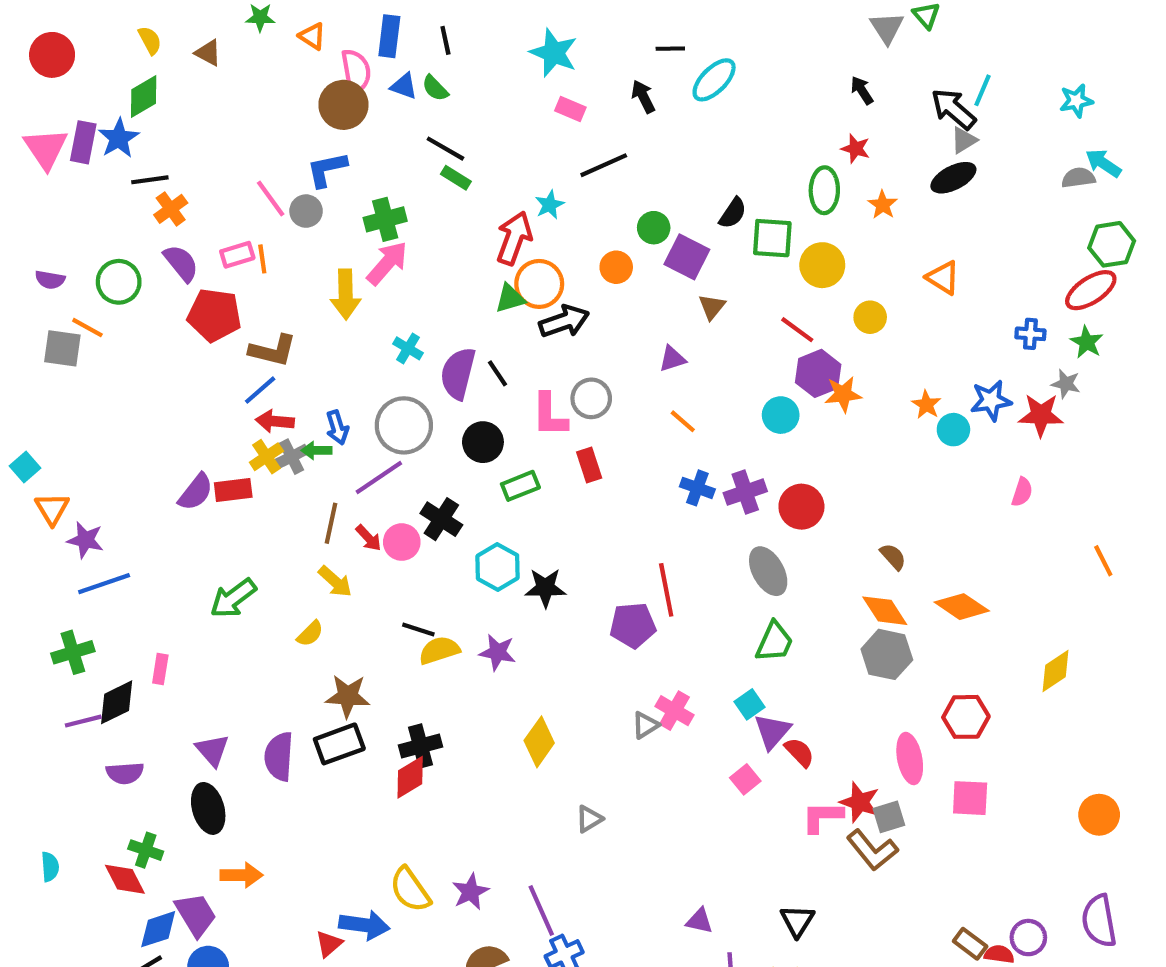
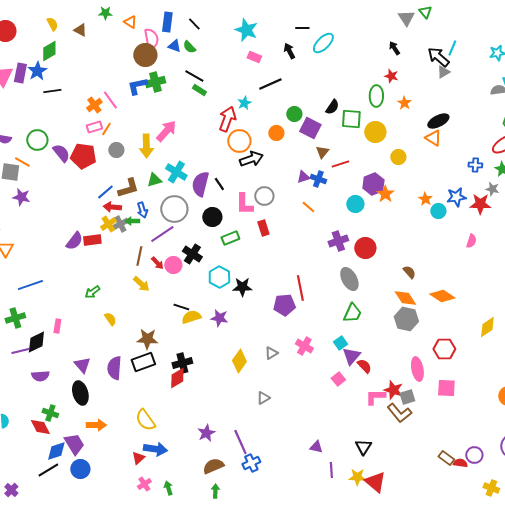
black line: (445, 40) -> (194, 24), turned -32
black ellipse: (953, 178) -> (438, 121), moved
orange cross: (171, 209) -> (94, 105), moved
gray circle: (306, 211) -> (116, 150), moved
green cross: (385, 219) -> (155, 82), moved
orange line: (262, 259) -> (106, 129), turned 40
purple semicircle: (181, 263) -> (61, 153), moved
green triangle: (510, 298) -> (154, 180), moved
red line: (797, 330) -> (340, 164), moved, turned -54
cyan cross: (408, 348) -> (176, 172), size x1.5
brown L-shape: (273, 351) -> (128, 188), moved, turned -30
orange star: (843, 394) -> (385, 194), turned -30
blue cross: (697, 488) -> (318, 179), moved
purple star: (85, 540) -> (21, 197), moved
green arrow: (233, 598) -> (92, 292), size x0.7
yellow semicircle: (310, 634) -> (110, 319), moved, turned -80
gray triangle: (645, 725) -> (271, 353), moved
yellow semicircle: (410, 890) -> (145, 420), moved

